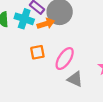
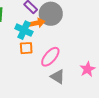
cyan cross: (24, 19) -> (24, 30), moved

